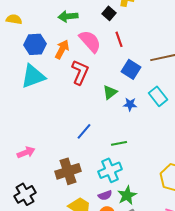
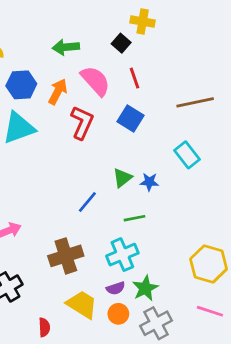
blue square: (131, 69) -> (130, 119), moved
green triangle: (110, 92) -> (122, 178), moved
blue star: (130, 104) -> (149, 182), moved

